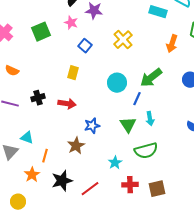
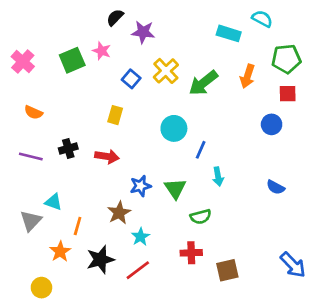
pink star: (71, 23) -> (102, 51), moved
yellow cross: (123, 40) -> (166, 71), moved
green arrow: (151, 78) -> (203, 83), moved
green triangle: (128, 125) -> (175, 189), moved
green semicircle: (146, 151) -> (201, 217), moved, size x0.7
cyan star: (115, 163) -> (140, 237), moved
red cross: (130, 185) -> (191, 253), moved

